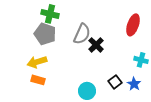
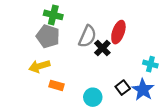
red ellipse: (133, 25) -> (118, 32), moved
orange rectangle: (38, 80) -> (56, 85), moved
blue star: (134, 84) -> (143, 90), size x1.5

